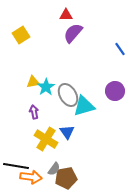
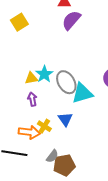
yellow triangle: (33, 82) -> (31, 78), moved
yellow cross: (46, 139) -> (44, 126), size x0.6
orange arrow: (31, 177) -> (29, 132), moved

